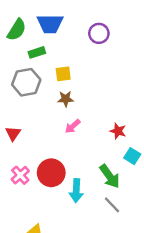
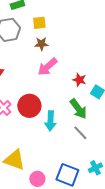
pink arrow: (73, 126) -> (47, 67), size x1.5
red star: (118, 131) -> (79, 80), moved

